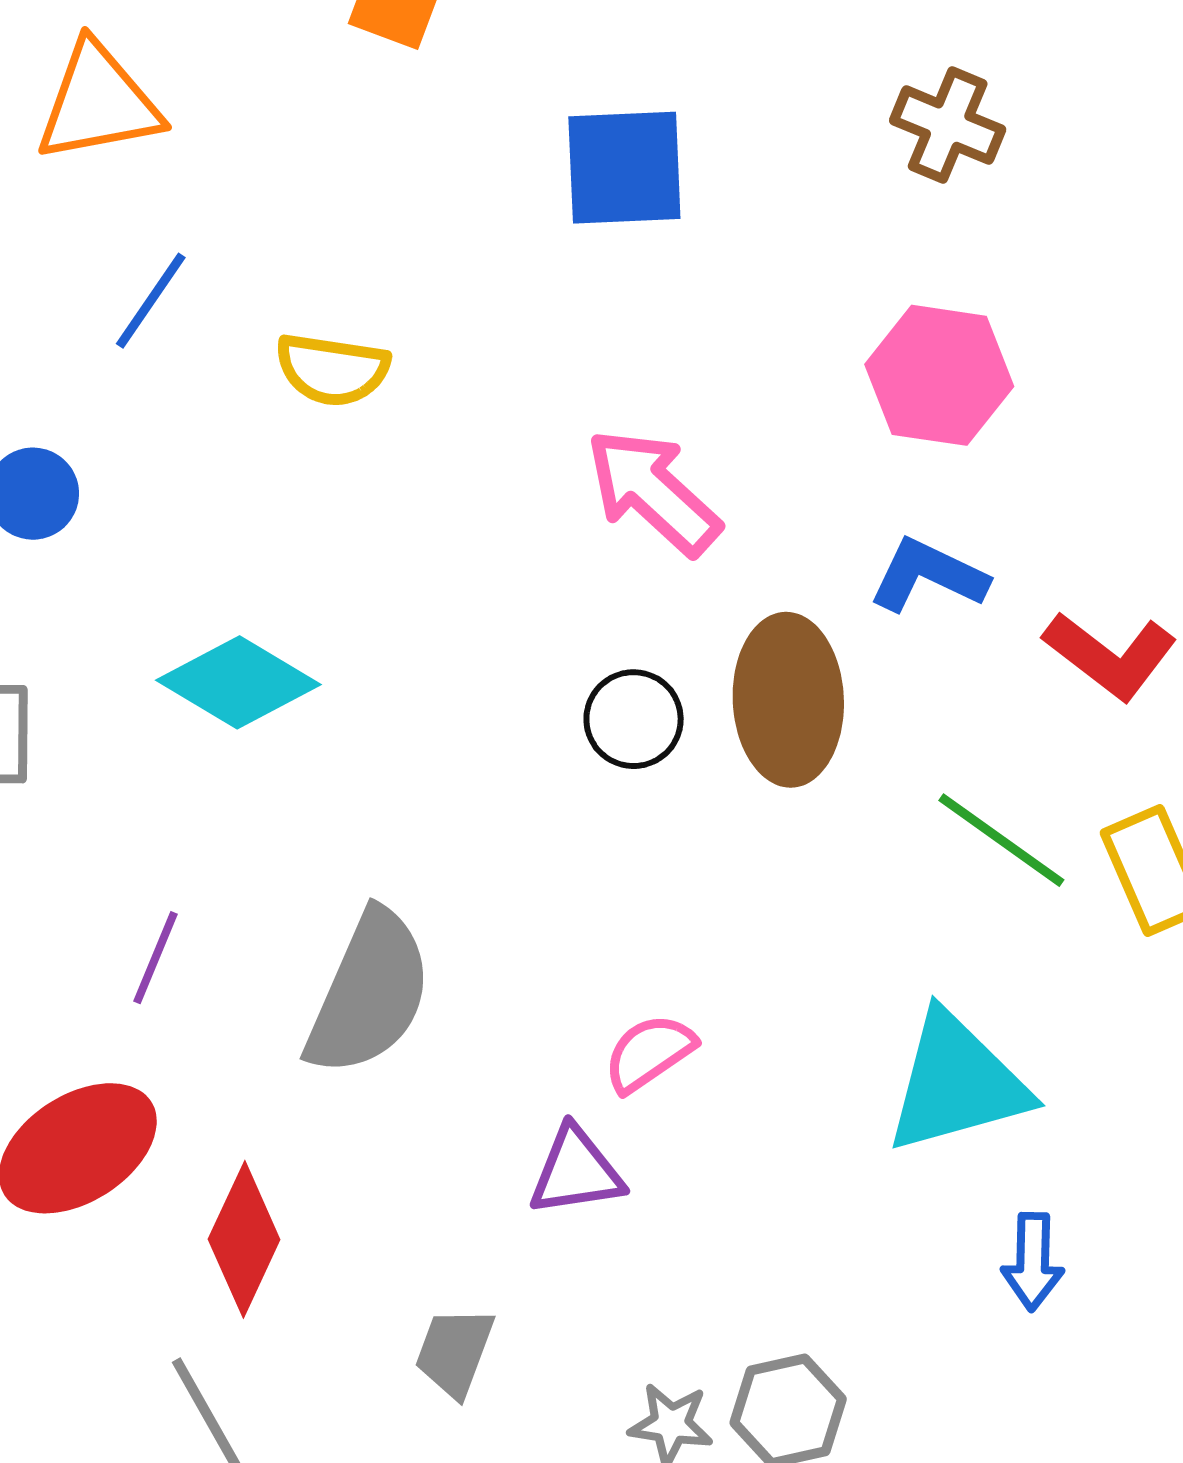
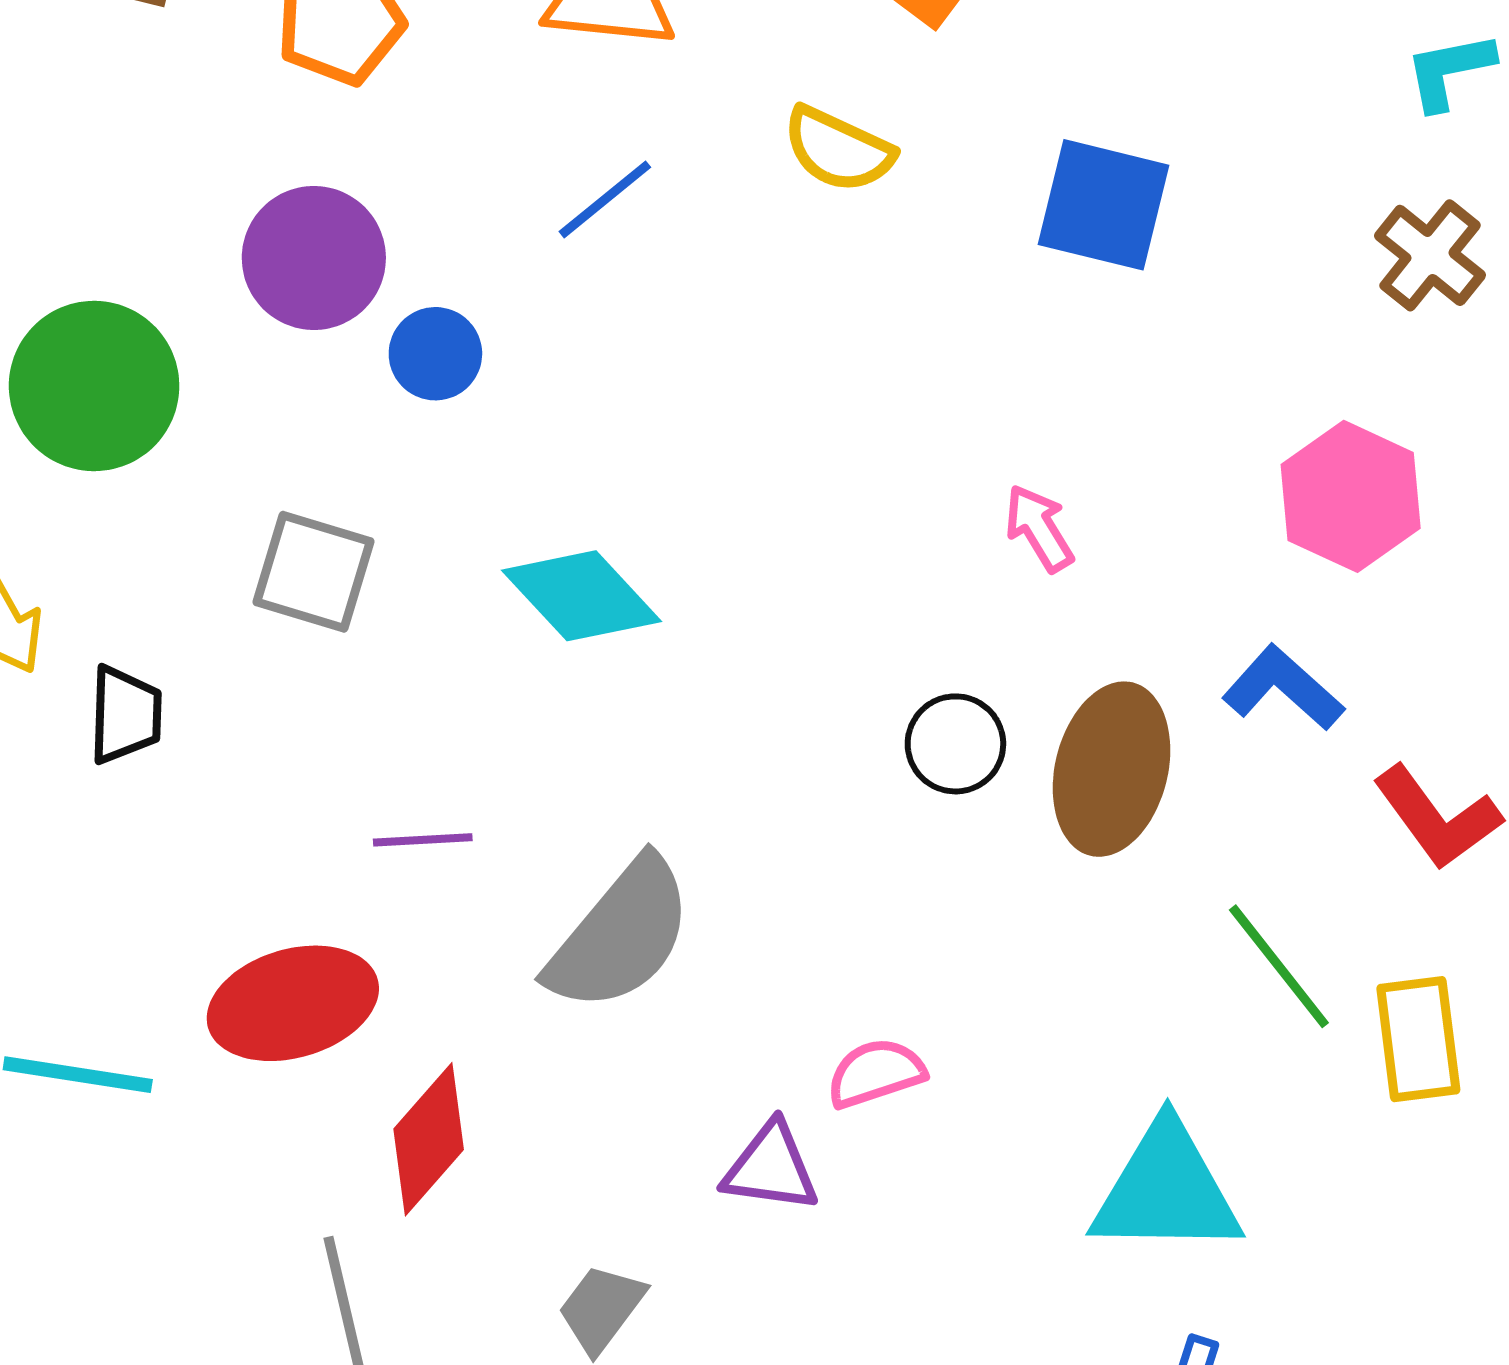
yellow semicircle: (332, 369) -> (838, 149), moved
pink arrow: (653, 492) -> (1039, 528), size x0.6
purple line: (156, 958) -> (423, 840), turned 48

